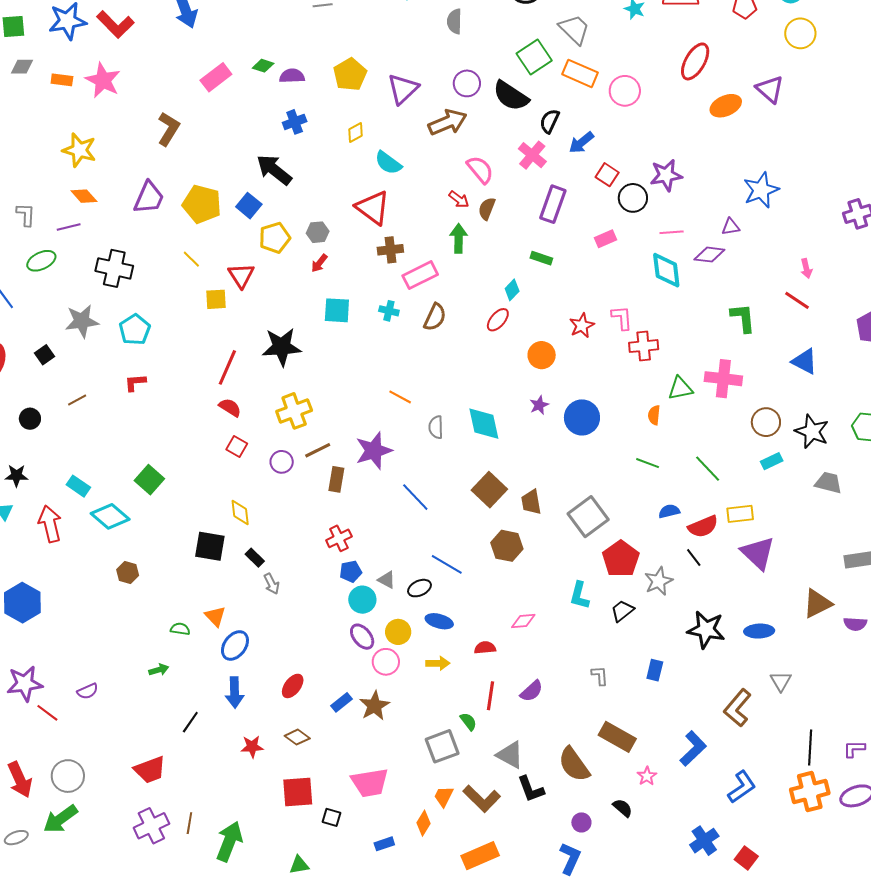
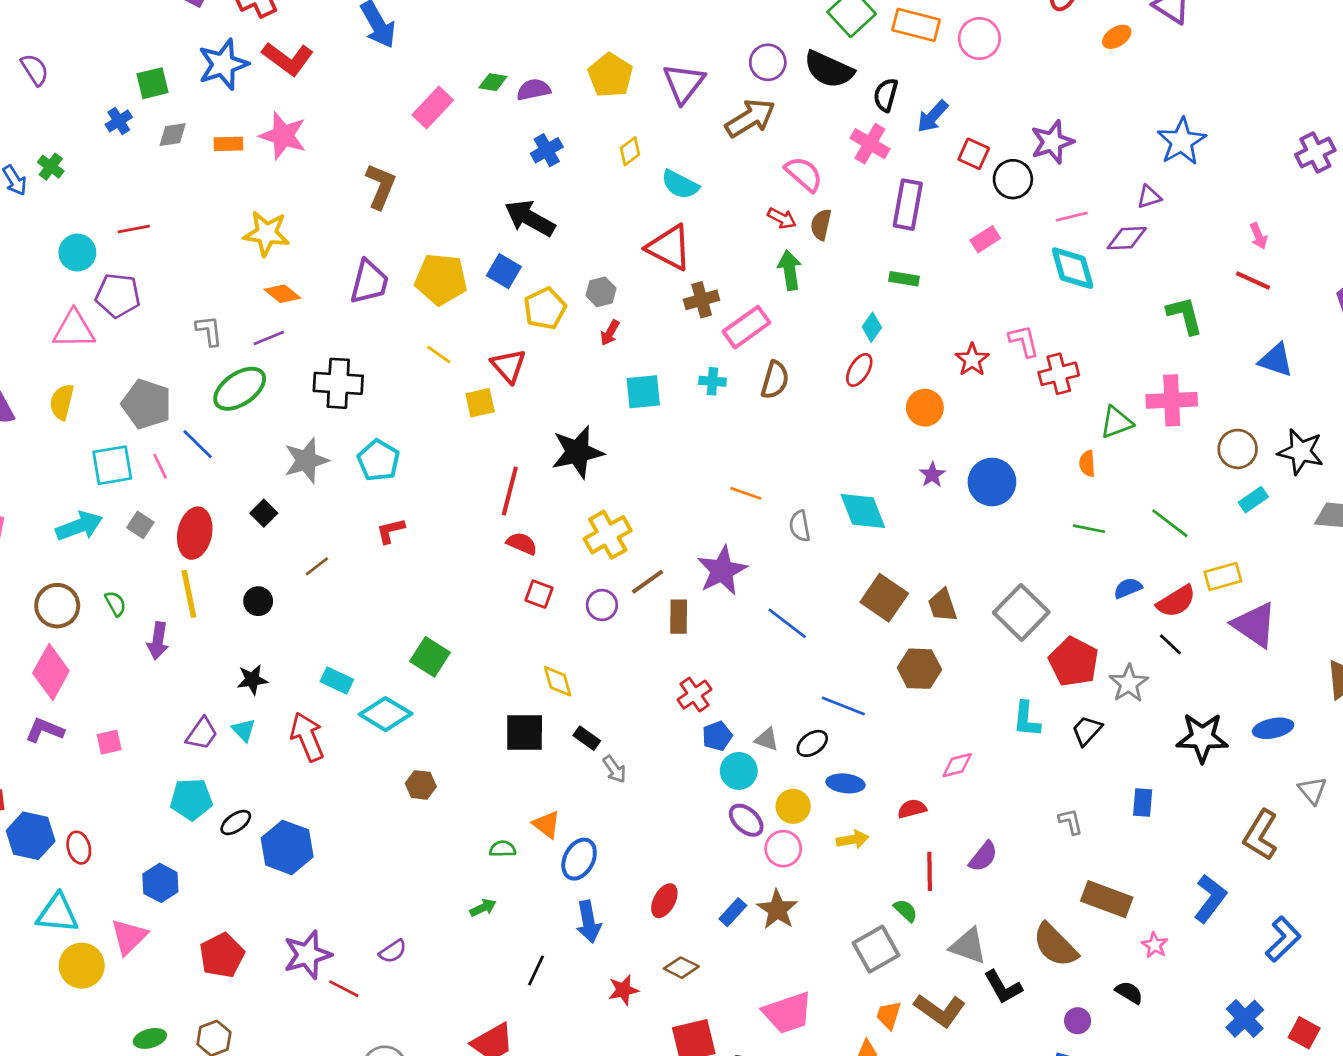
orange ellipse: (726, 106) -> (1117, 37), size x0.7
green ellipse: (41, 261) -> (240, 389), size x1.4

